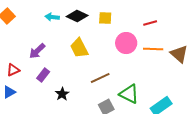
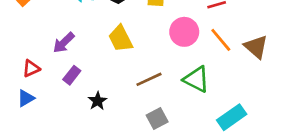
orange line: (153, 49) -> (221, 40), turned 48
green triangle: (129, 94) -> (196, 79), moved

